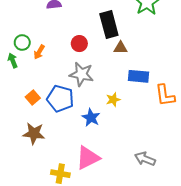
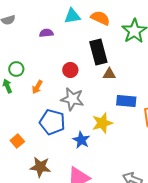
orange arrow: (39, 52) -> (37, 87), moved
orange square: (33, 97) -> (17, 141), moved
yellow star: (113, 100) -> (102, 123), size x1.5
brown star: (34, 133) -> (40, 167), moved

